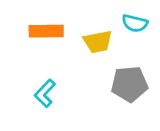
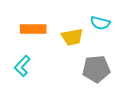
cyan L-shape: (45, 93) -> (22, 66), moved

